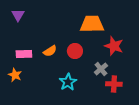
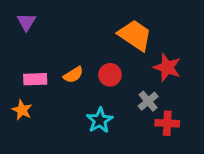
orange trapezoid: (92, 24) -> (135, 35), turned 35

